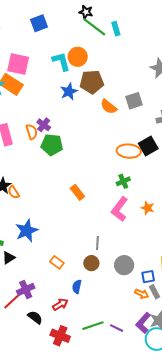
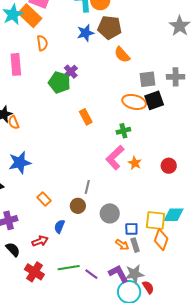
gray square: (134, 101) -> (148, 79), moved
purple cross: (44, 125) -> (71, 72), moved
orange semicircle: (32, 132) -> (42, 43), moved
orange rectangle: (77, 192) -> (86, 117), moved
orange star: (148, 208) -> (135, 163), moved
purple L-shape: (143, 323) -> (118, 274), turned 100

